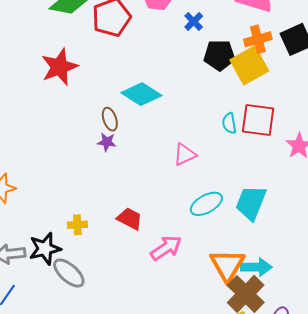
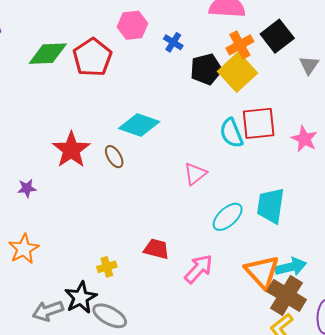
red star: (59, 67) -> (71, 150), moved
cyan semicircle: (229, 123) -> (231, 133), size x1.4
purple star: (107, 142) -> (27, 188), moved

